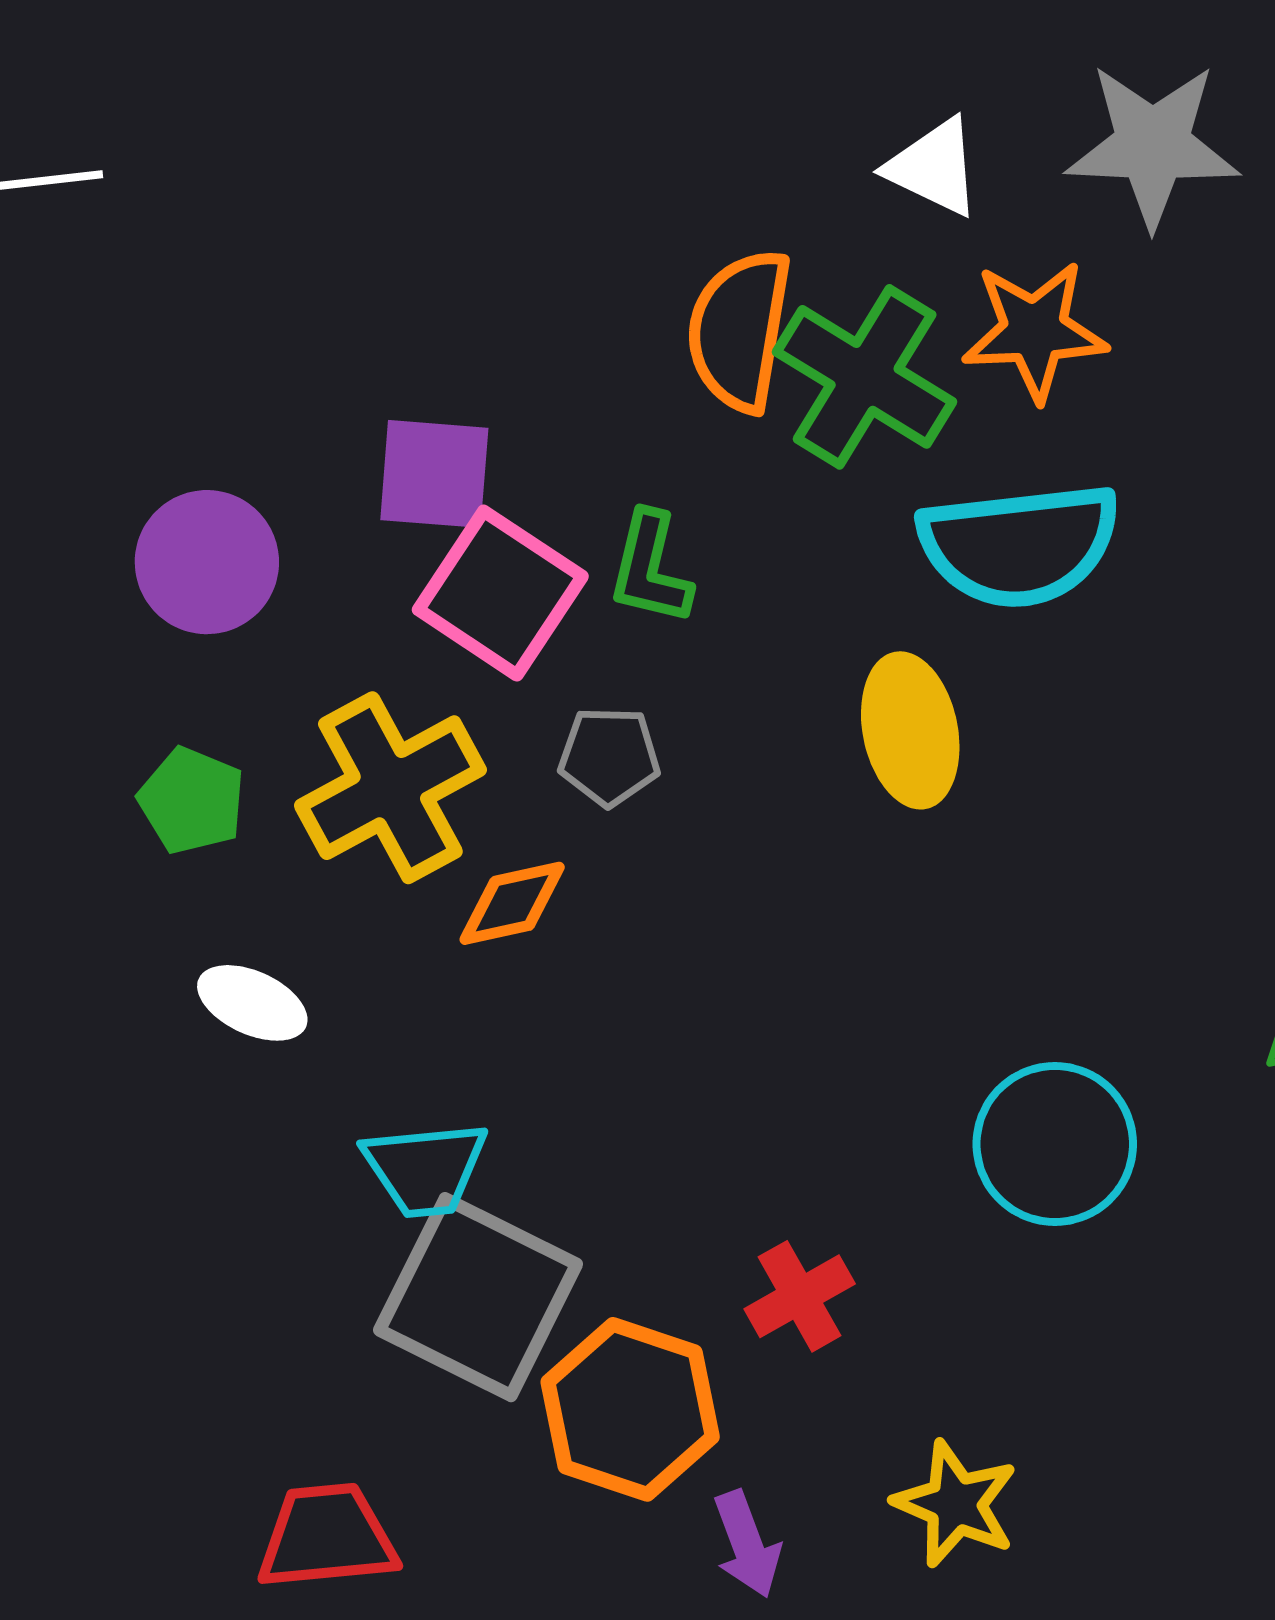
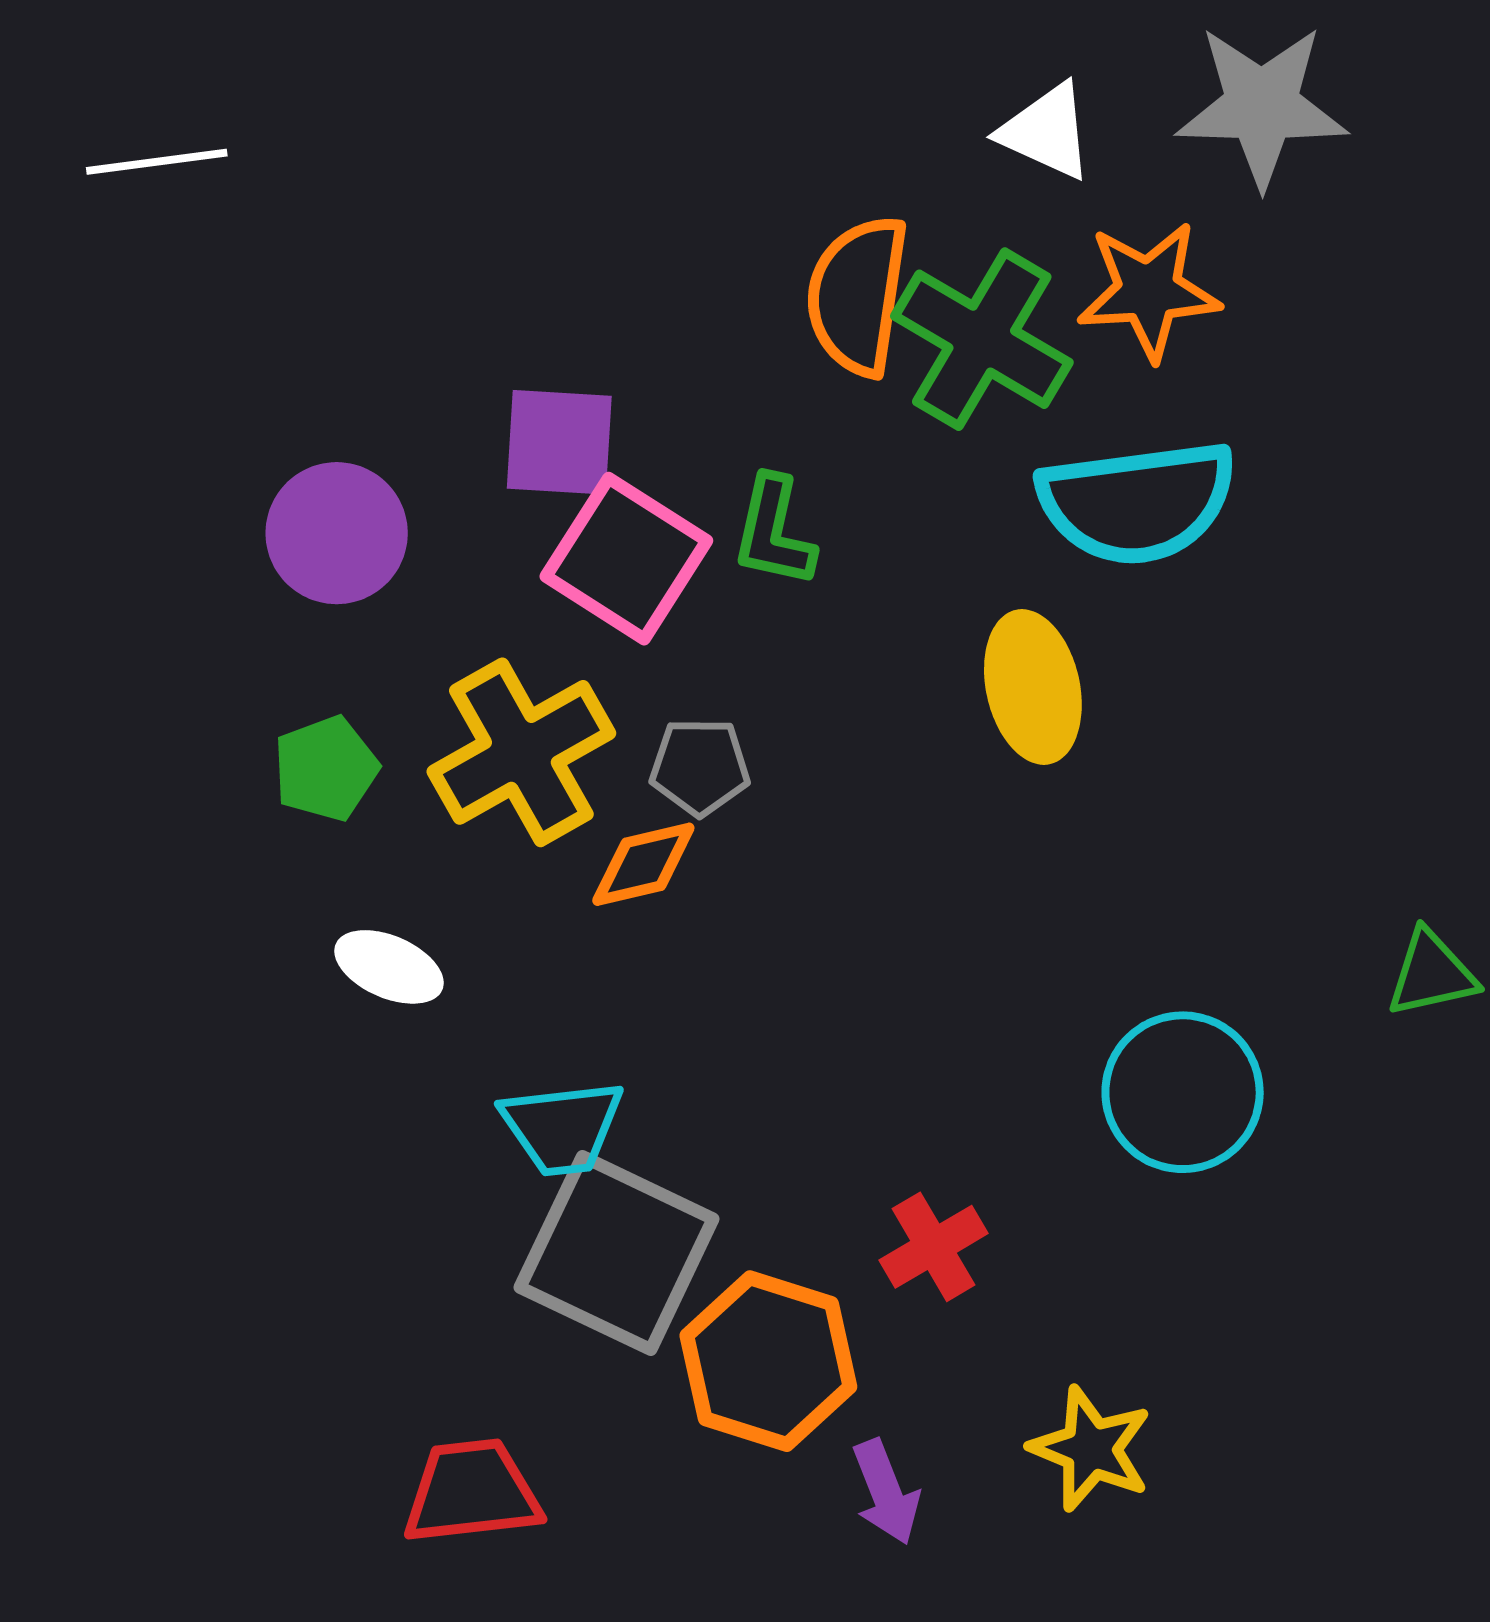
gray pentagon: (609, 756) -> (700, 767), moved
green pentagon: (192, 801) -> (326, 769), turned 30

